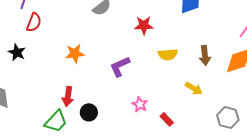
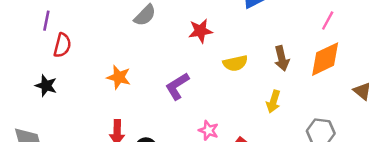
orange star: (75, 53) -> (119, 77), turned 30
yellow arrow: (194, 88) -> (273, 101), turned 84

